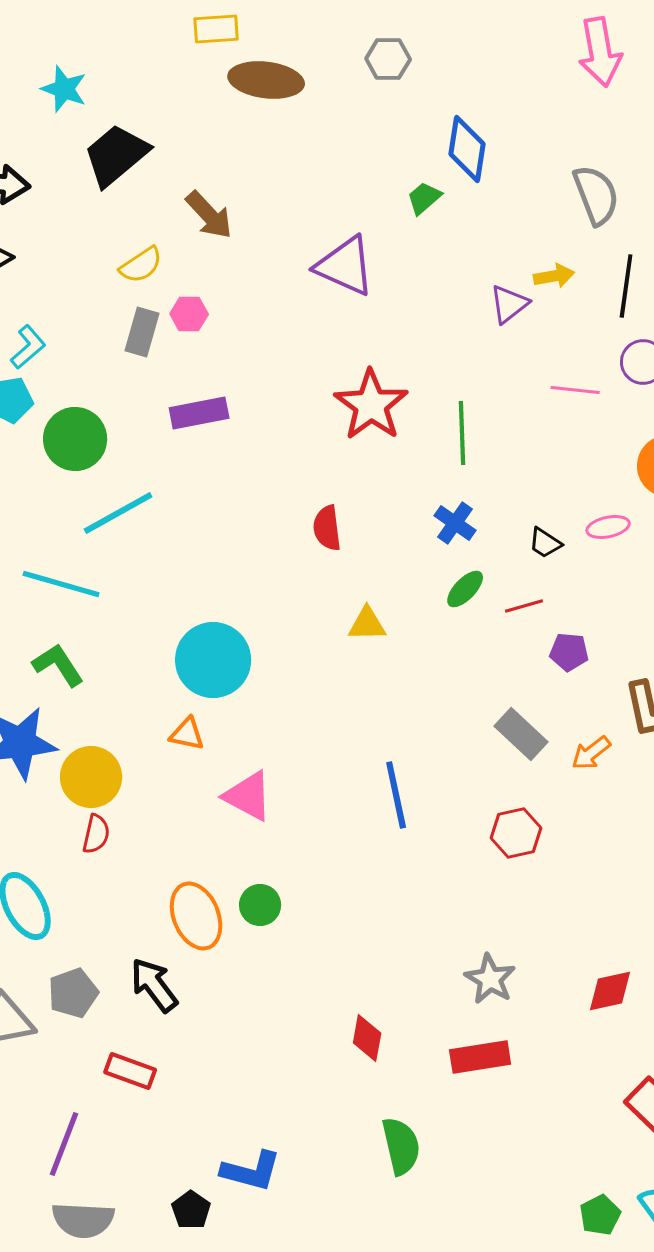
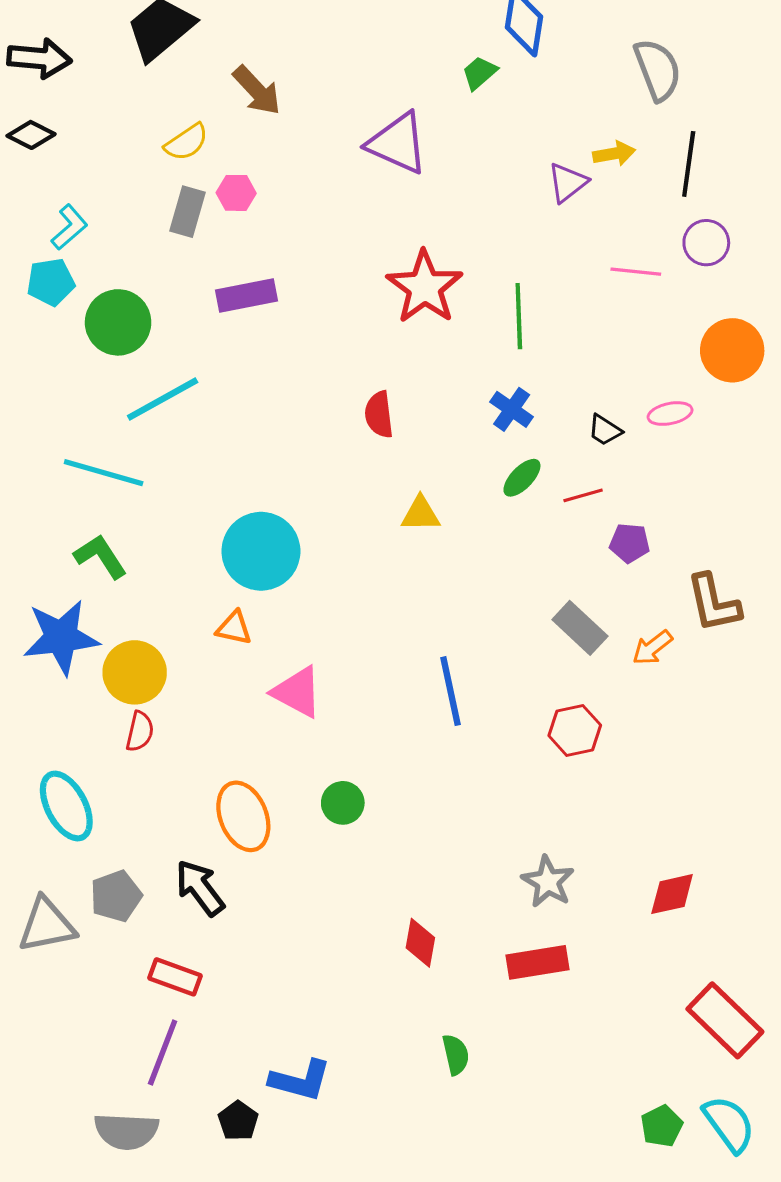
green circle: (260, 905) -> (343, 803), moved
purple line: (64, 1144) -> (163, 1052), moved
green semicircle: (401, 1146) -> (456, 1055), size x0.7

